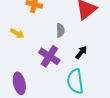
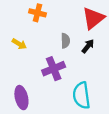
black arrow: (81, 52) -> (88, 46), moved
purple cross: (49, 56) -> (54, 69), turned 35

